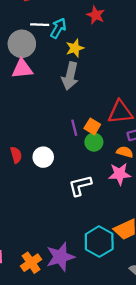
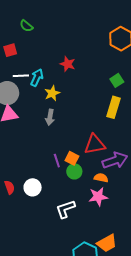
gray arrow: (70, 76) -> (50, 117), size x0.7

